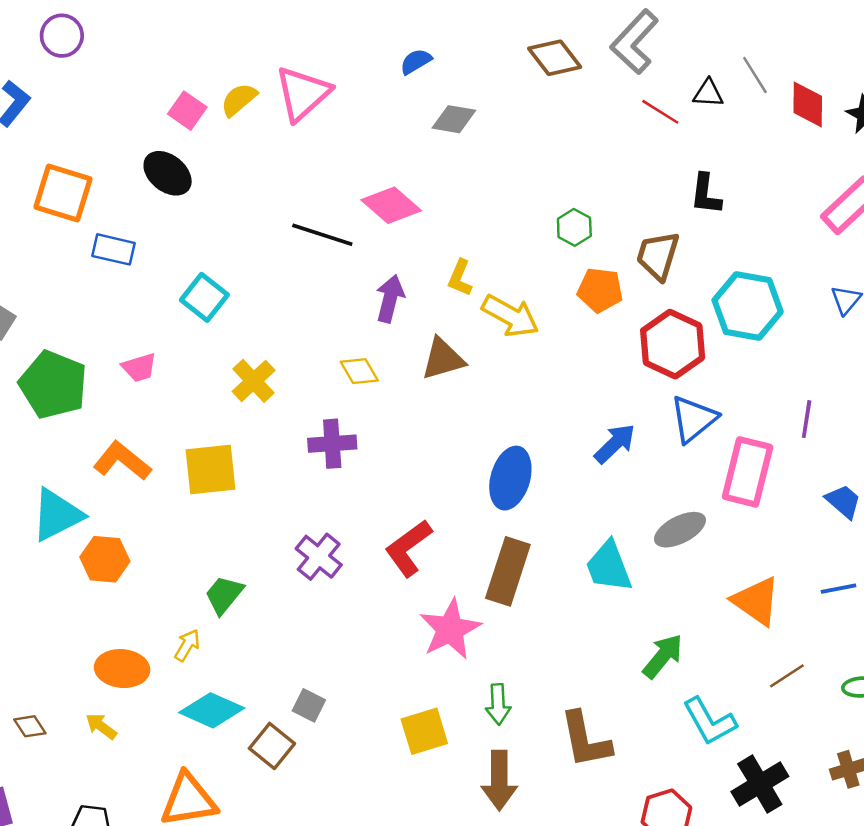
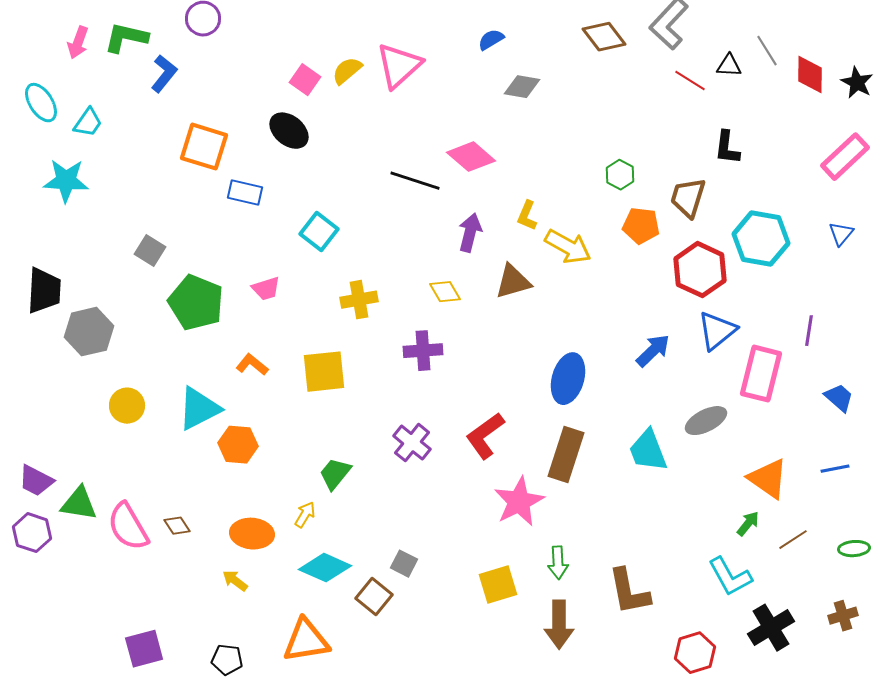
yellow cross: (254, 381) -> (359, 300), turned 33
orange L-shape: (122, 461) -> (252, 365), size x0.7
green arrow: (663, 656) -> (748, 524), moved, size x0.7
brown diamond: (30, 726) -> (177, 526), moved

